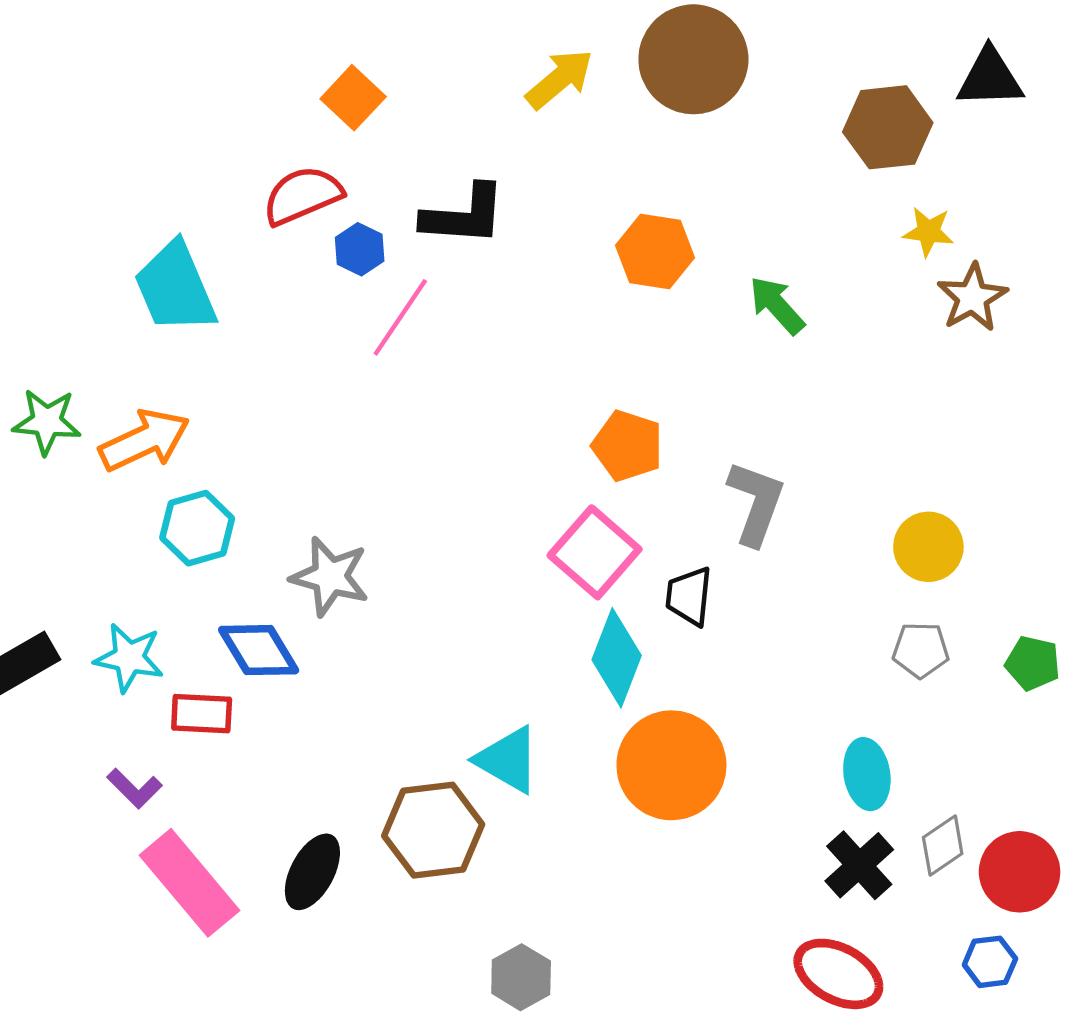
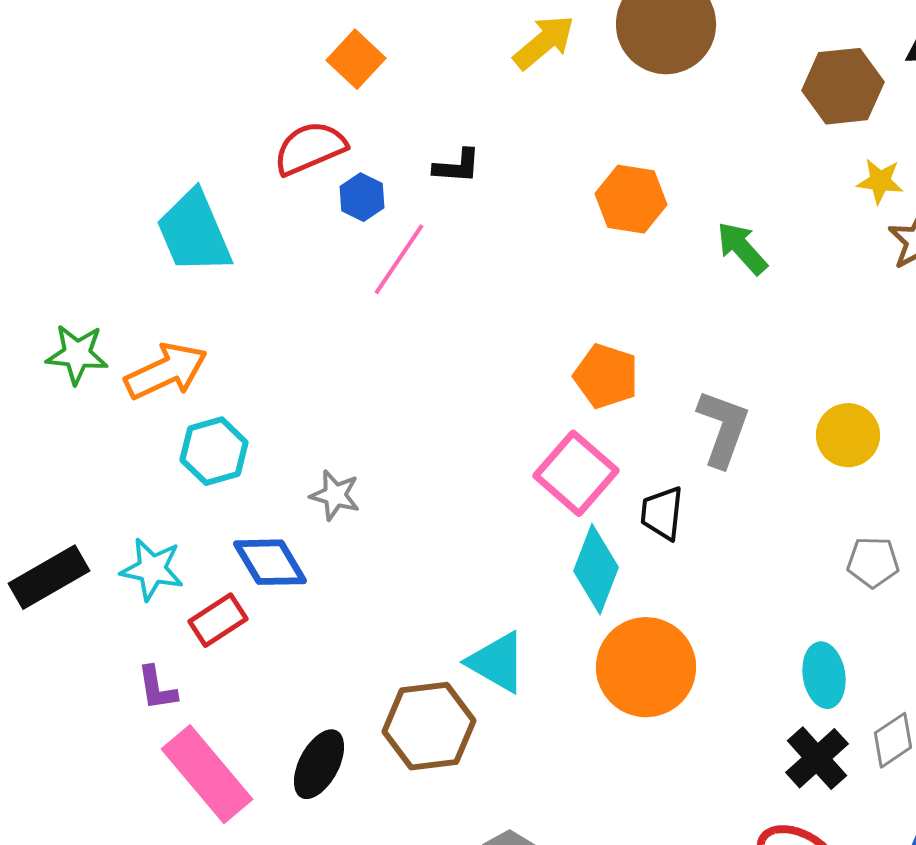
black L-shape: (464, 215) -> (457, 166), size x0.6
yellow circle: (928, 547) -> (848, 435), moved
gray star: (330, 576) -> (335, 495), size x0.7
red rectangle: (202, 714) -> (218, 620), turned -36
purple L-shape: (135, 788) -> (157, 688), turned 36

